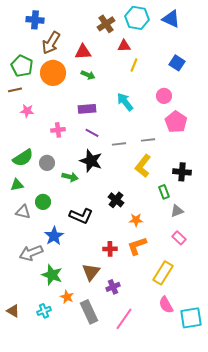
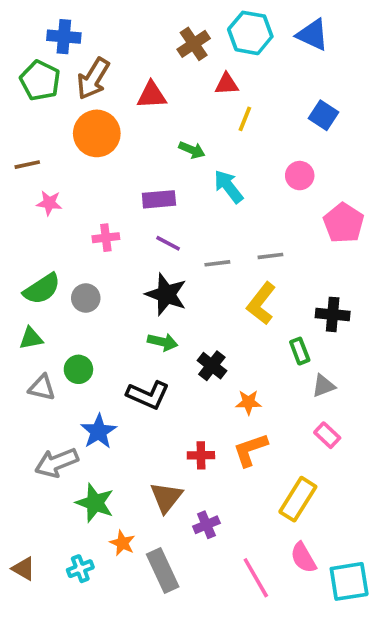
green pentagon: (22, 66) -> (40, 80), moved
green arrow: (88, 75) -> (192, 150), moved
pink pentagon: (176, 122) -> (344, 223), moved
green arrow: (70, 177) -> (163, 342), moved
pink line: (124, 319) -> (256, 578), moved, turned -65

